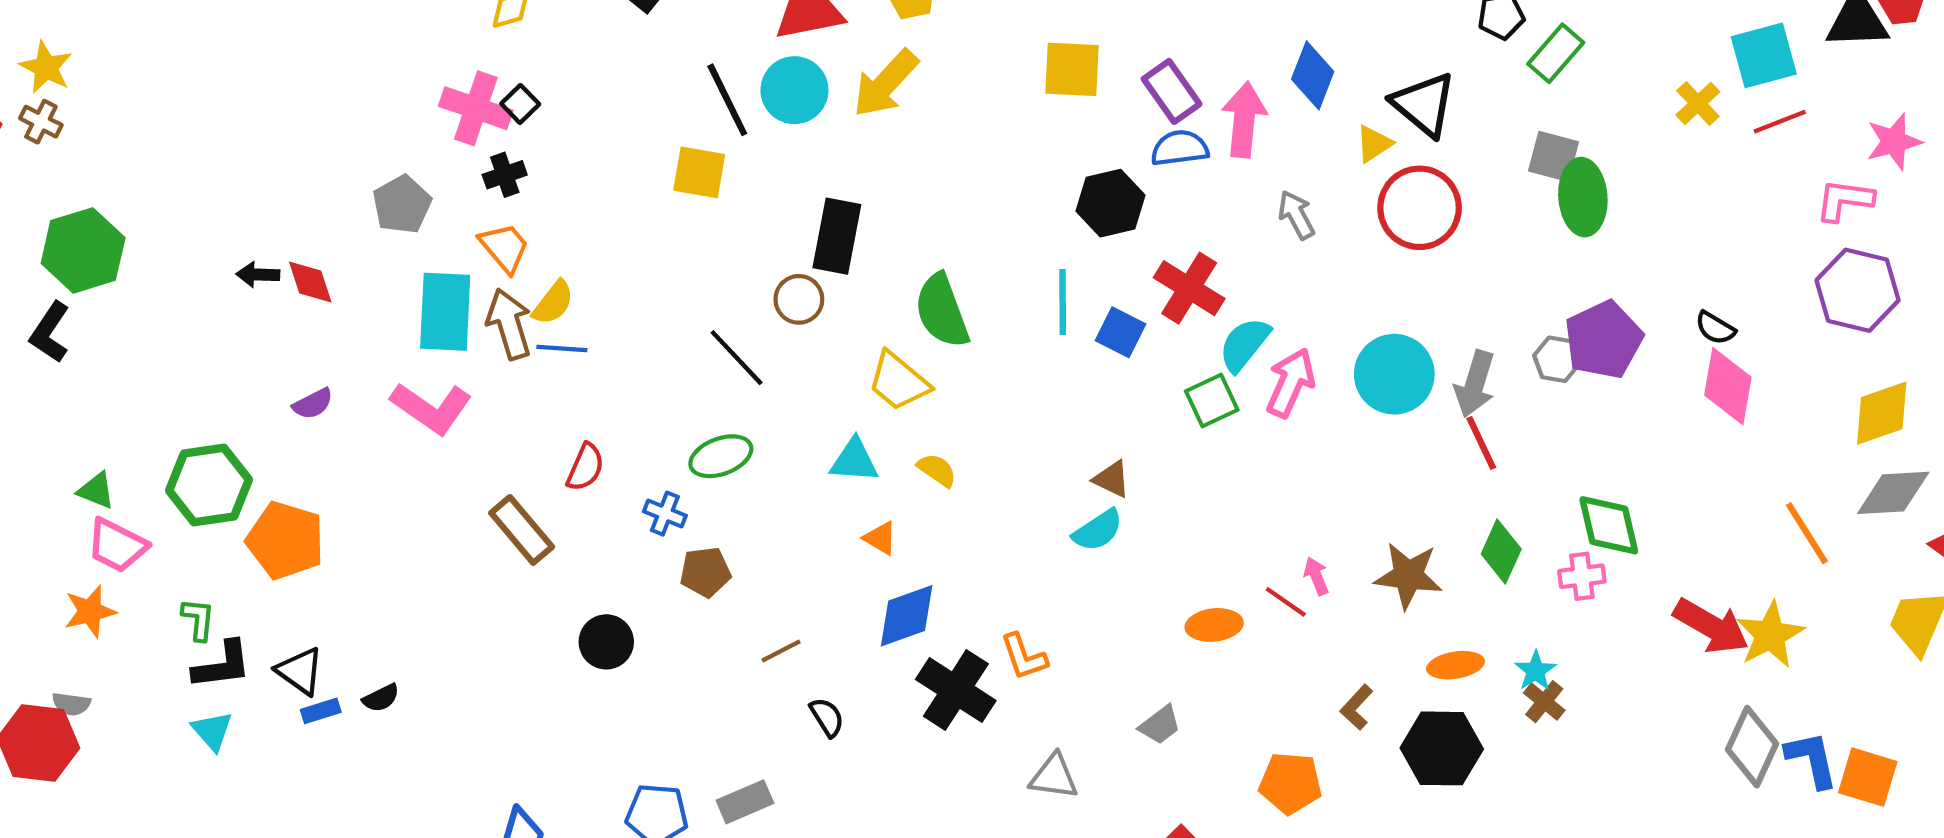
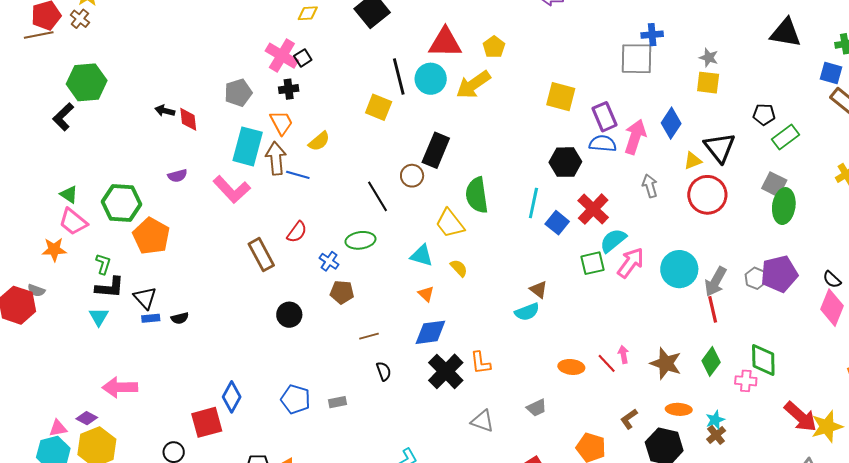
yellow semicircle: (553, 303) -> (319, 141), moved
gray rectangle: (745, 802) -> (337, 402), size x0.7

